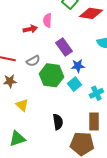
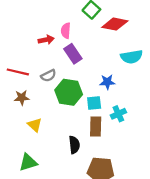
purple rectangle: (64, 47) -> (73, 54), moved
blue star: (78, 66) -> (107, 82), moved
cyan square: (74, 84) -> (94, 103), turned 32
brown rectangle: (94, 122) -> (96, 127), moved

